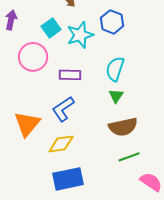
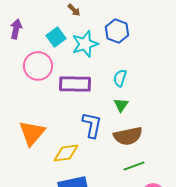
cyan semicircle: (115, 69) -> (120, 78), size x0.7
purple rectangle: (70, 75) -> (75, 84), size x1.4
blue L-shape: (63, 109) -> (92, 125), moved, turned 136

